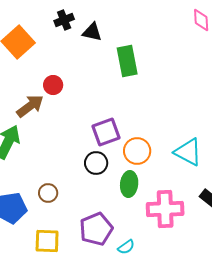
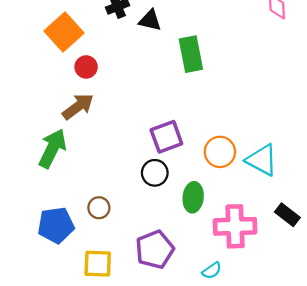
red circle: (53, 85) -> (86, 67), moved
orange circle: (137, 151) -> (220, 152), moved
cyan semicircle: (126, 247) -> (212, 271), moved

